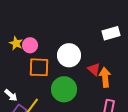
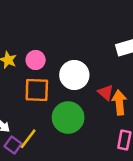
pink circle: (30, 45) -> (36, 60), moved

